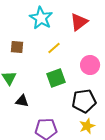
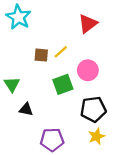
cyan star: (41, 18) -> (18, 17), moved
brown square: (17, 47) -> (41, 55), moved
pink circle: (90, 65) -> (88, 70), moved

